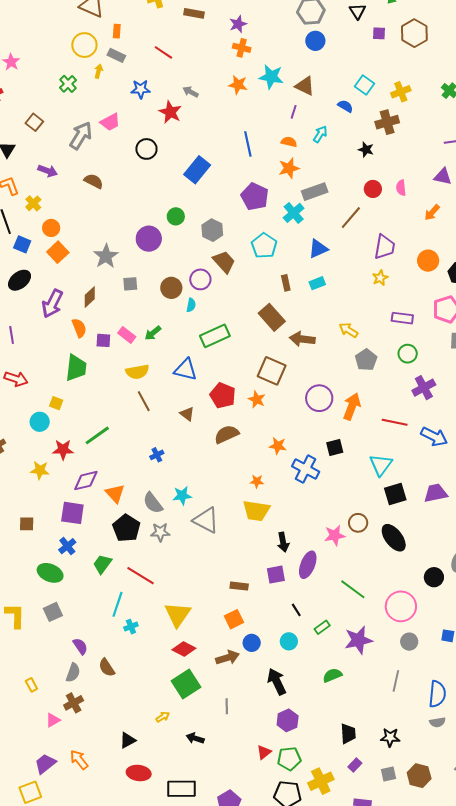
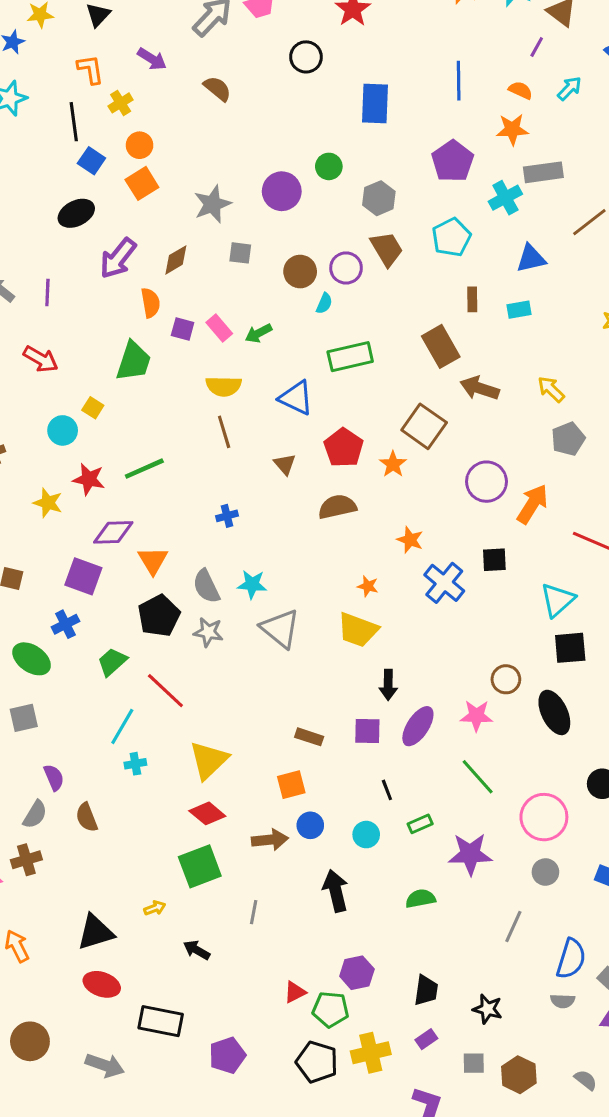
blue rectangle: (197, 170) -> (375, 103), turned -48
pink star: (335, 535) -> (476, 716), moved
purple hexagon: (288, 720) -> (357, 973), moved
black triangle: (128, 740) -> (96, 932), size x1.5

